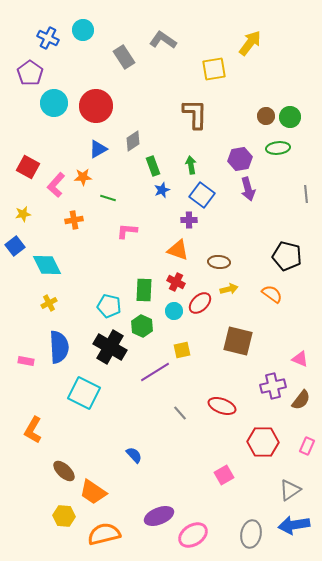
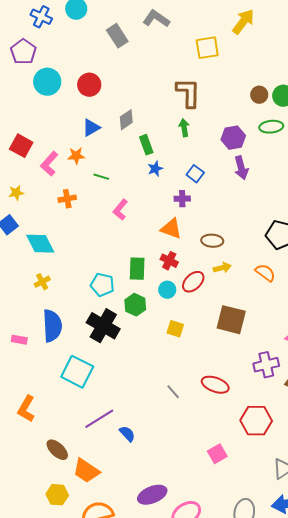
red circle: (96, 106) -> (89, 85), size x0.7
green arrow: (191, 165) -> (184, 128), moved
blue square: (202, 195) -> (195, 174), size x0.7
pink L-shape: (127, 231) -> (120, 210), turned -55
yellow square: (182, 350) -> (175, 329), turned 30
purple line: (155, 372) -> (99, 419), moved

